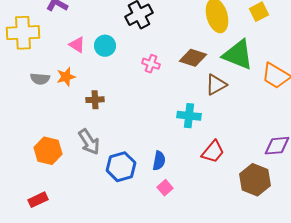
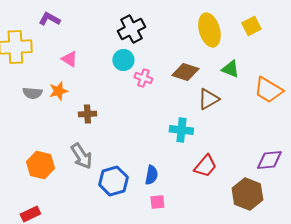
cyan circle: (105, 46) -> (123, 60), moved
green triangle: (238, 55) -> (230, 69), size x0.6
pink square: (165, 188) -> (157, 202), turned 35

